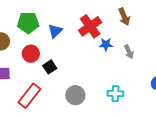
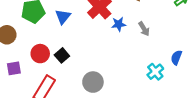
red circle: (31, 54) -> (40, 54), moved
cyan cross: (115, 94) -> (155, 72), moved, turned -35

